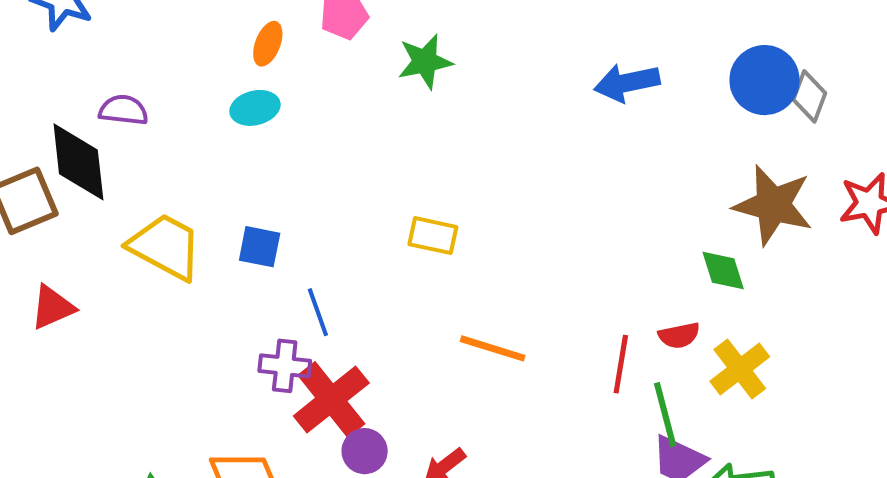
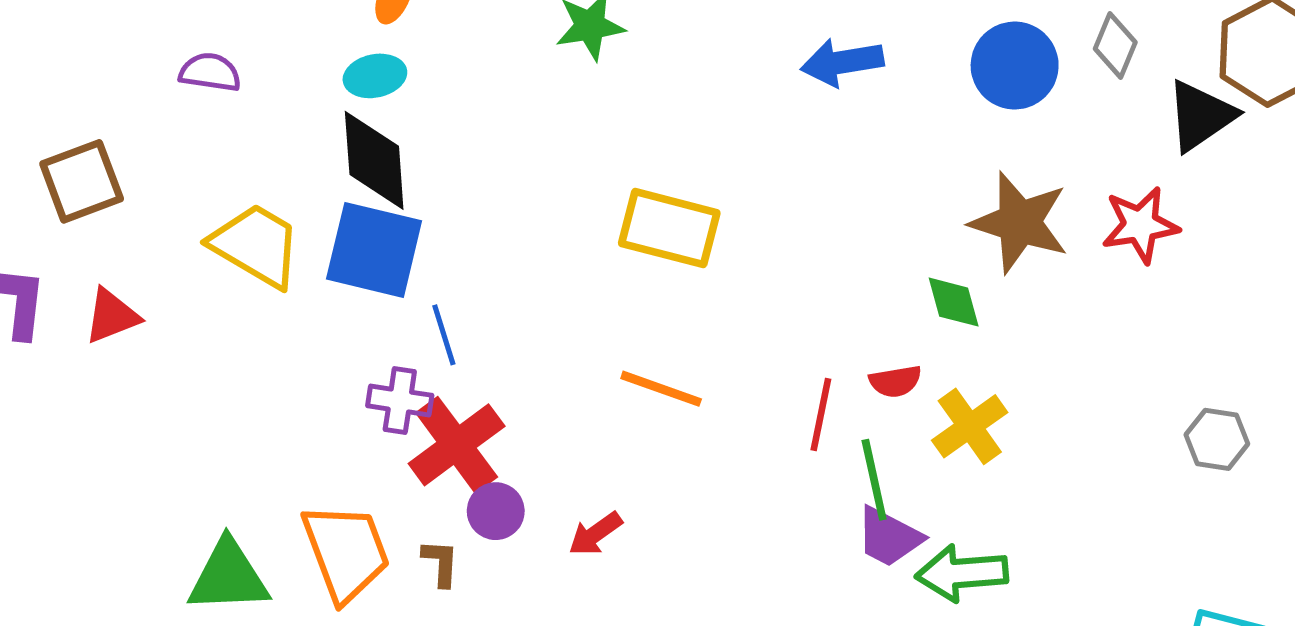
gray diamond: (809, 96) -> (1115, 45), moved
black diamond: (78, 162) -> (374, 160), moved
yellow rectangle: (433, 236) -> (669, 228), moved, size x1.6
blue square: (260, 247) -> (374, 250), size x1.8

